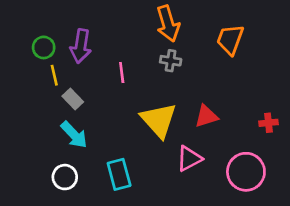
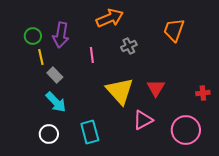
orange arrow: (168, 24) -> (110, 18), moved, turned -96
gray cross: (171, 61) -> (129, 46), turned -35
red triangle: (206, 116) -> (156, 88), turned -42

